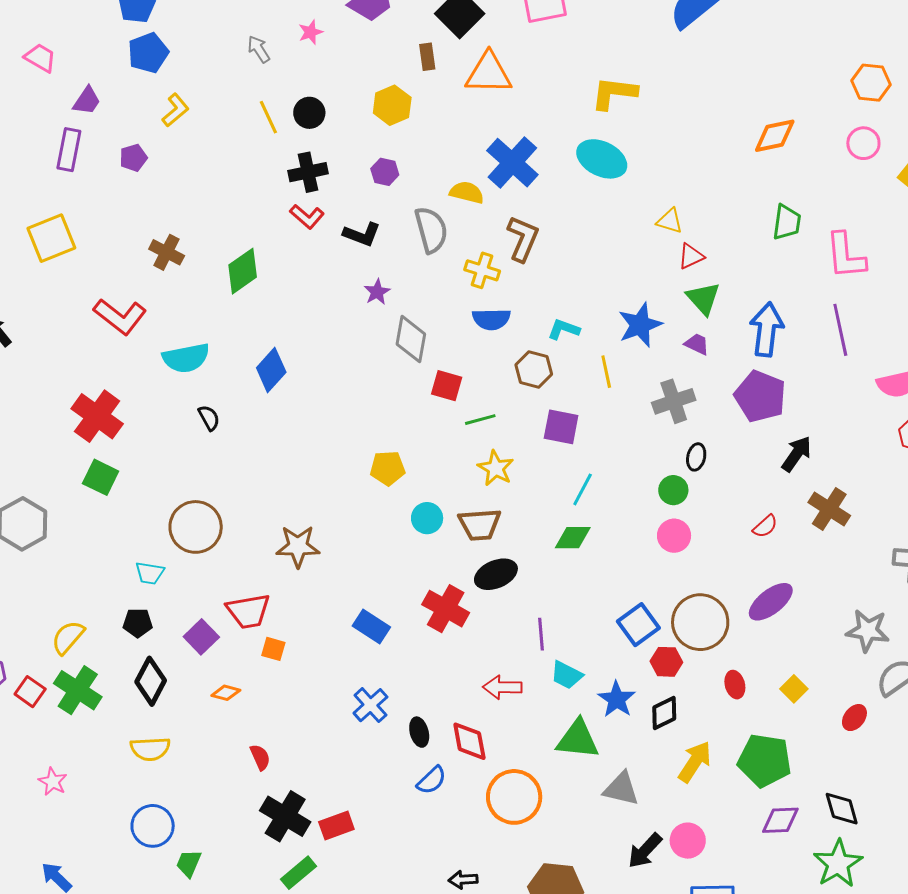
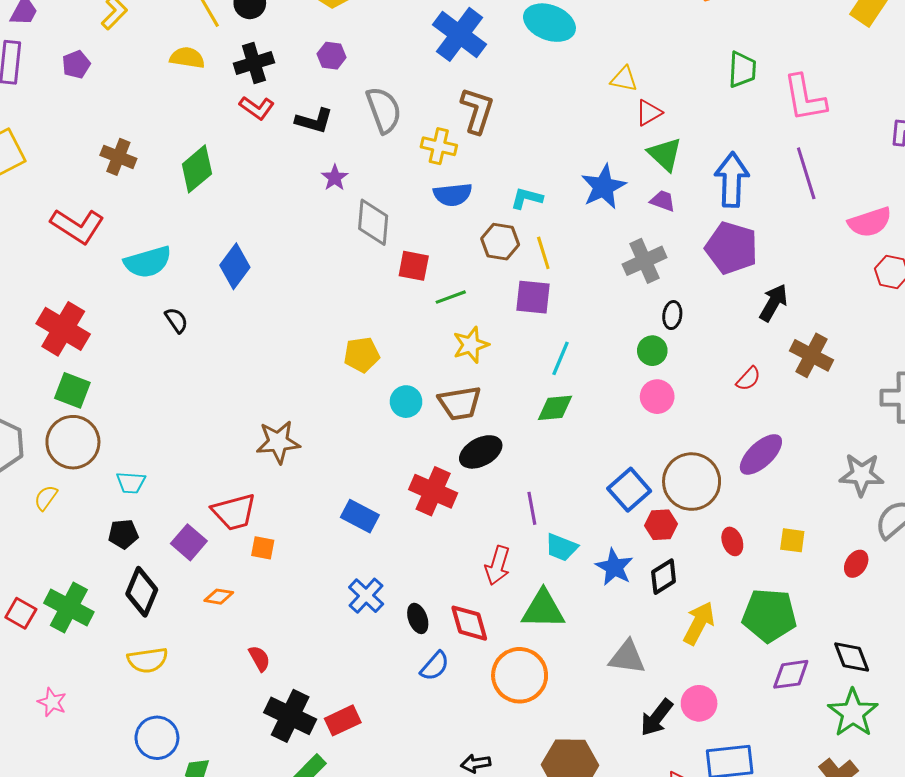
yellow semicircle: (467, 192) -> (187, 58), moved
yellow line: (606, 372) -> (543, 253), moved
yellow star: (496, 468) -> (471, 345), turned 30
brown circle: (196, 527) -> (73, 442), moved
yellow semicircle: (68, 637) -> (46, 498), moved, size x0.7
red arrow: (502, 687) -> (498, 566), turned -69
yellow square: (794, 689) -> (792, 540), turned -32
green triangle: (578, 739) -> (543, 609), moved

